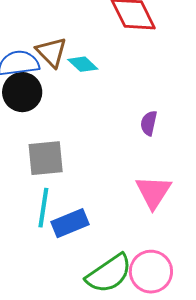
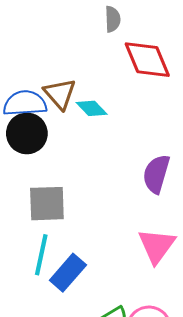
purple semicircle: (149, 123) -> (156, 174), size x1.5
blue rectangle: (70, 223) -> (68, 273), turned -30

